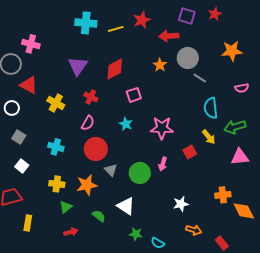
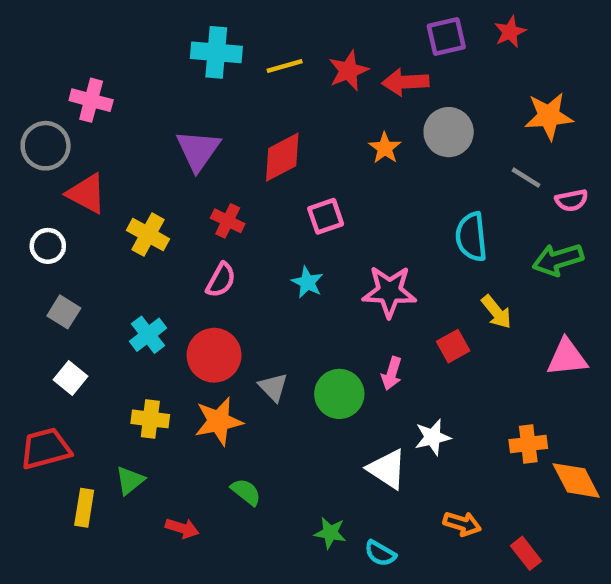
purple square: (187, 16) -> (446, 36), turned -30
red star: (142, 20) -> (348, 71), moved
gray line: (200, 78) -> (526, 178), moved
cyan semicircle: (211, 108) -> (471, 237), moved
green arrow: (235, 127) -> (558, 260), moved
cyan cross: (56, 147) -> (148, 335), turned 35
red circle: (96, 149) -> (214, 355), moved
white star: (181, 204) -> (433, 437), moved
white triangle: (126, 206) -> (387, 469), moved
green triangle: (66, 207) -> (130, 480), moved
red arrow: (71, 232) -> (182, 528), turned 32

